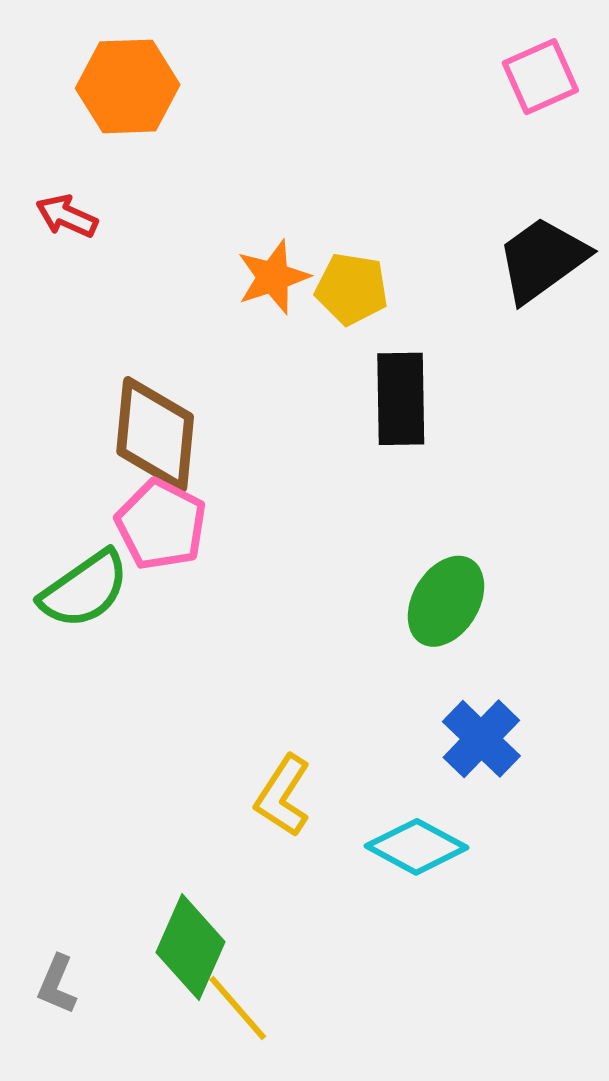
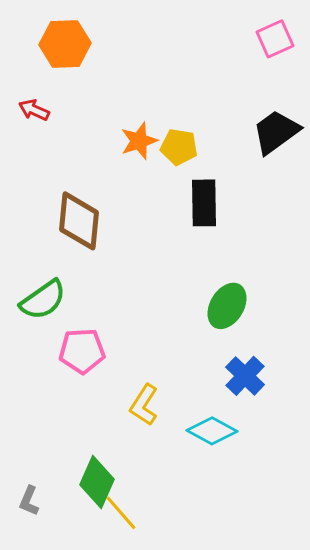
pink pentagon: (161, 525) -> (82, 351), moved, turned -30

